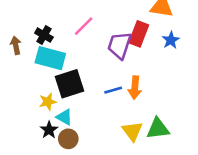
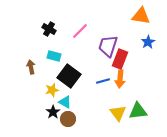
red rectangle: (139, 34) -> (120, 59), moved
black cross: (44, 35) -> (49, 29), moved
brown arrow: (16, 45) -> (31, 67), moved
cyan rectangle: (50, 58) -> (54, 56), size x0.6
black square: (70, 84) -> (69, 76), turned -35

